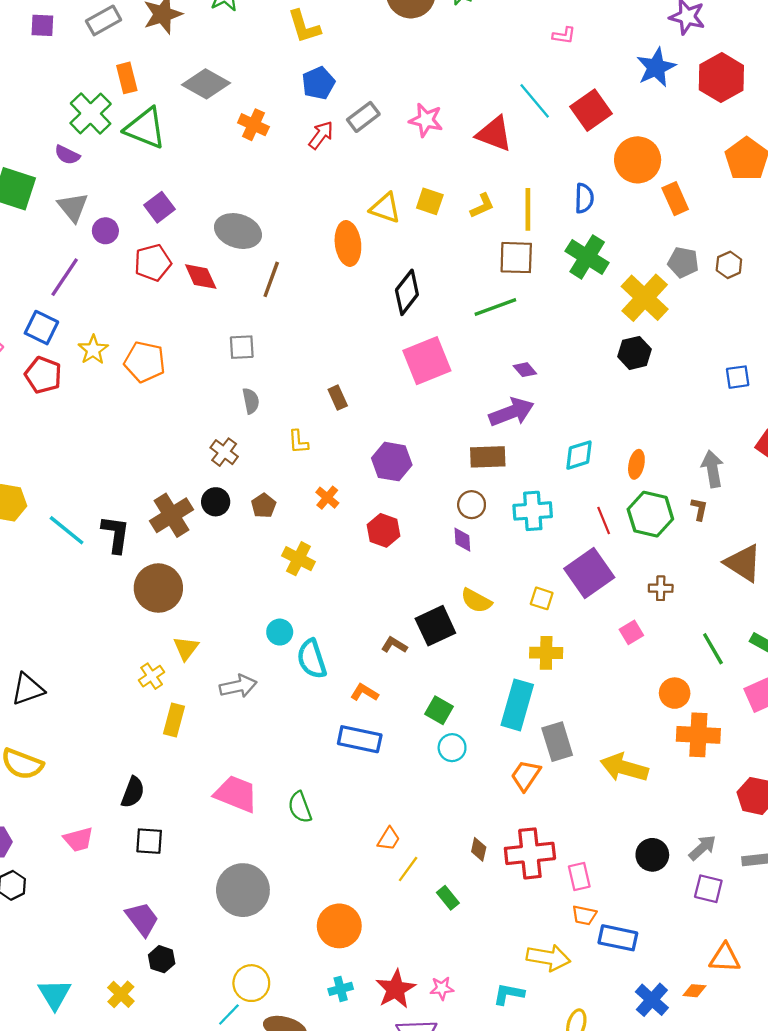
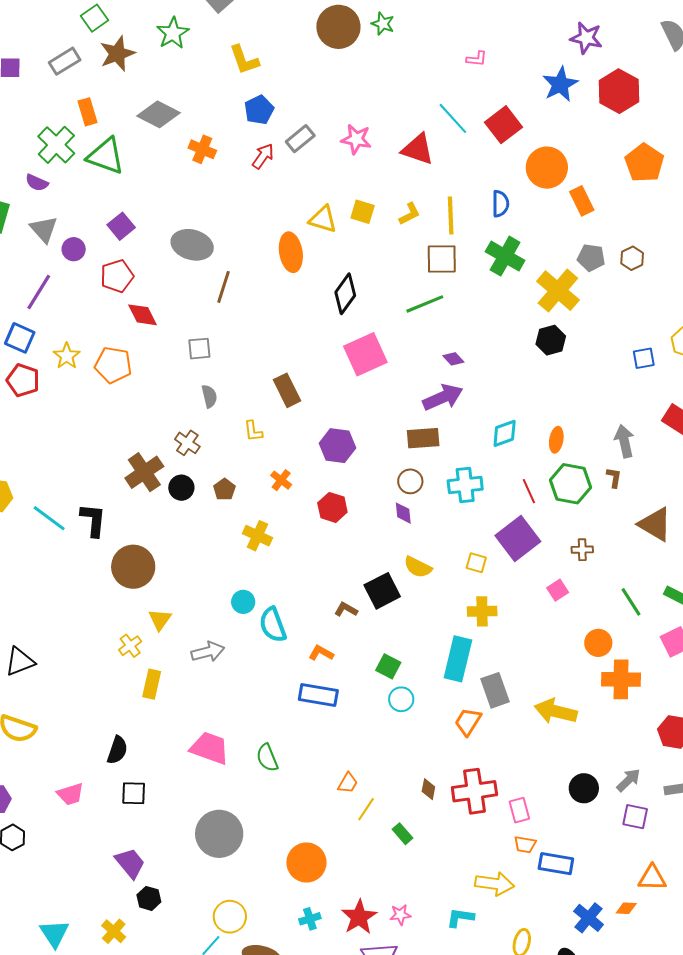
red diamond: (201, 277) -> (142, 315), moved
brown rectangle: (338, 398) -> (287, 390), size x1.5
brown cross: (172, 515) -> (144, 472), moved

